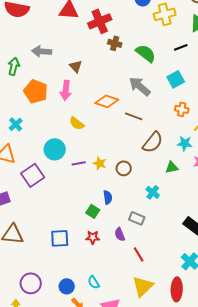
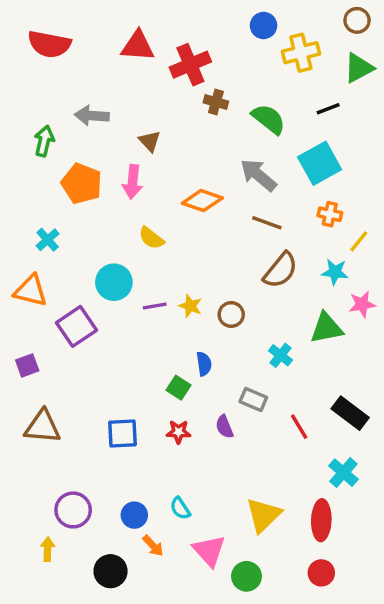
cyan square: (176, 79) -> (320, 163), size x1.4
brown line: (134, 116) -> (267, 223), moved
green triangle: (172, 167) -> (326, 328), moved, size x1.5
red line: (139, 254) -> (299, 427), moved

